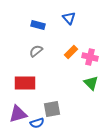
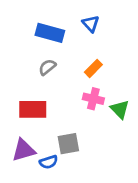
blue rectangle: (38, 25) -> (50, 33), size x1.5
pink cross: (90, 57) -> (93, 99), moved

